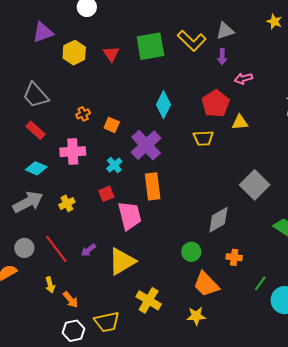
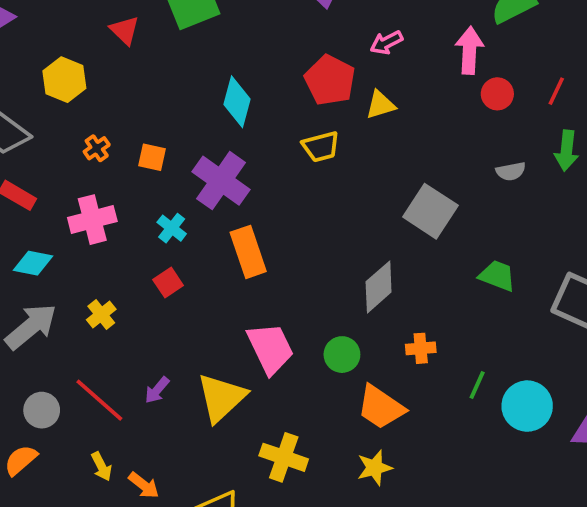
yellow hexagon: (74, 53) -> (64, 80), moved
pink arrow: (243, 78) -> (386, 43), moved
pink trapezoid: (130, 216) -> (270, 348), moved

